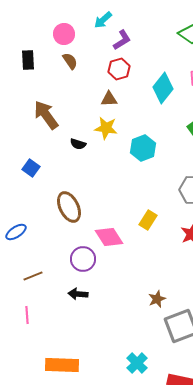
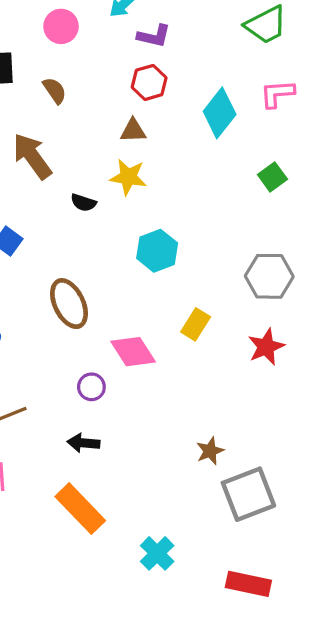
purple L-shape: (122, 40) -> (154, 36), turned 45
brown semicircle: (70, 61) -> (55, 90), moved
cyan hexagon: (143, 148) -> (157, 251), moved
purple circle: (83, 259) -> (91, 387), size x0.7
cyan cross: (137, 363) -> (157, 553), moved
orange rectangle: (62, 365) -> (80, 509), moved, turned 44

